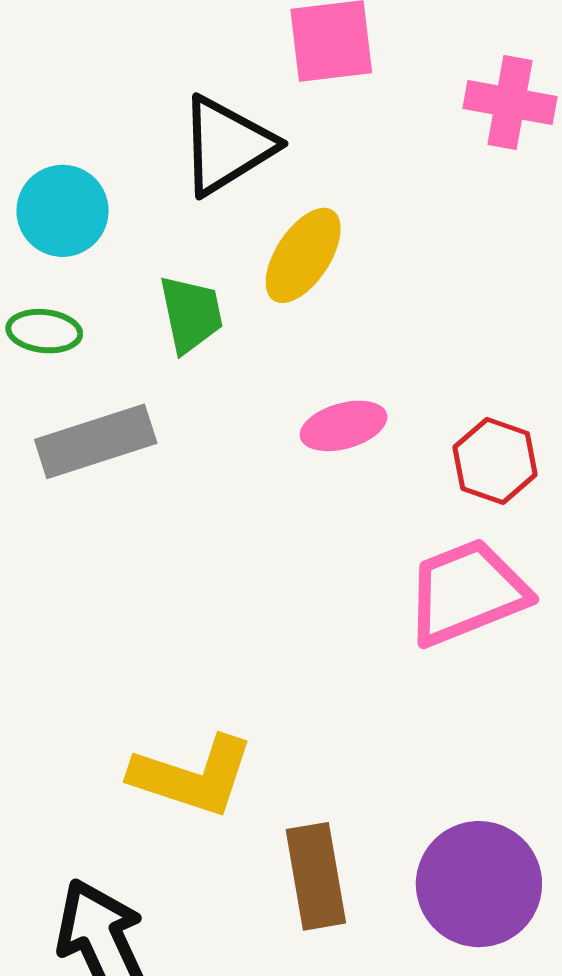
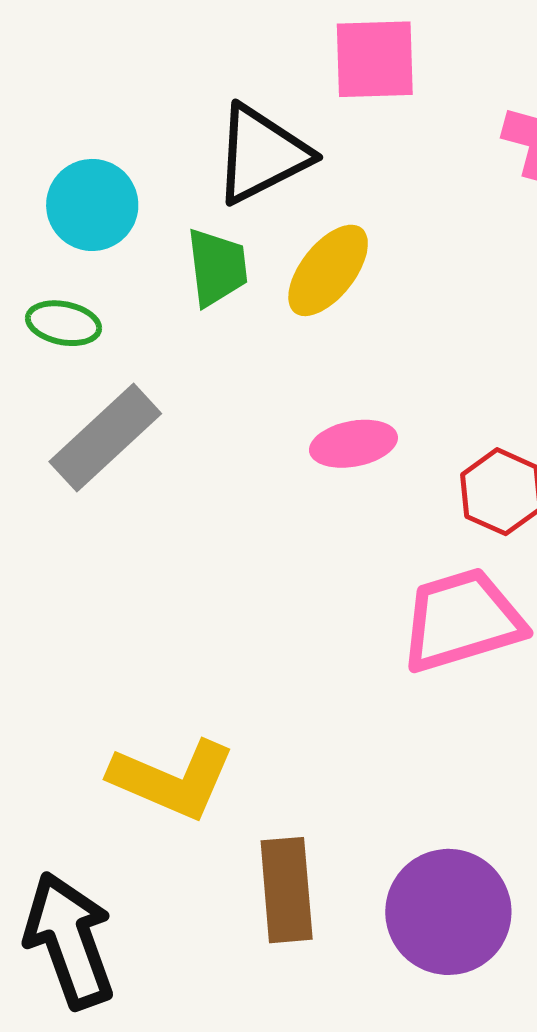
green trapezoid: (191, 314) -> (217, 267), moved
gray rectangle: (96, 441) -> (105, 438), turned -30

